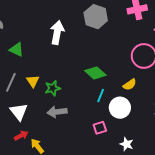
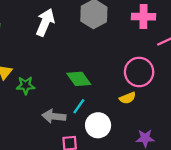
yellow semicircle: (130, 85) -> (128, 98), moved
gray arrow: (57, 112) -> (54, 116), moved

